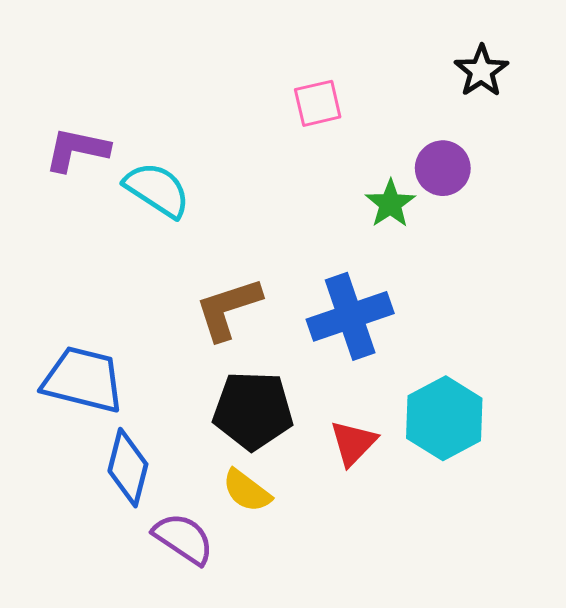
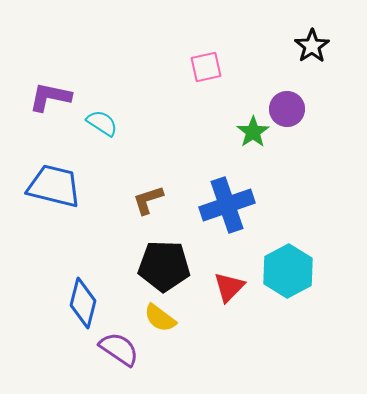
cyan semicircle: (157, 190) -> (102, 123), size x0.7
brown L-shape: (228, 309) -> (148, 200), size x0.7
blue trapezoid: (83, 380) -> (54, 186), moved

